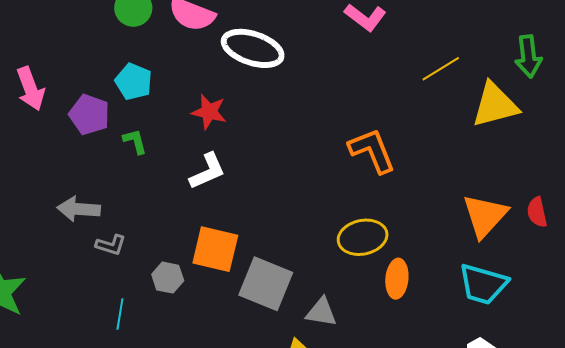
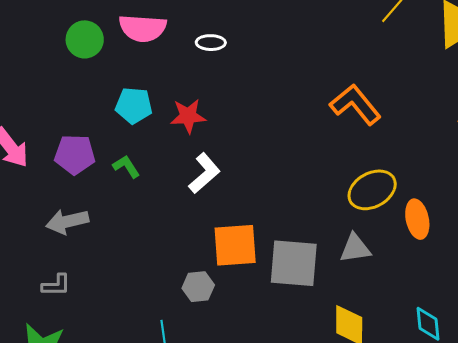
white ellipse: (253, 48) -> (211, 43), size x0.5
cyan pentagon: (134, 82) -> (134, 106), moved
gray arrow: (79, 209) -> (67, 221), moved
gray L-shape: (111, 245) -> (56, 285), moved
gray triangle: (321, 312) -> (355, 248), moved

